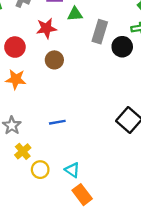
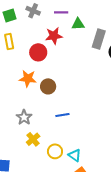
red circle: (15, 47) -> (38, 52), moved
brown circle: (54, 60) -> (48, 86), moved
yellow circle: (40, 170) -> (55, 151), moved

